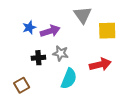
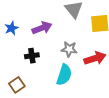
blue star: (29, 27) -> (11, 28), moved
gray star: (61, 53) -> (69, 49), moved

